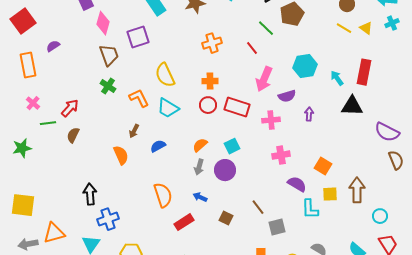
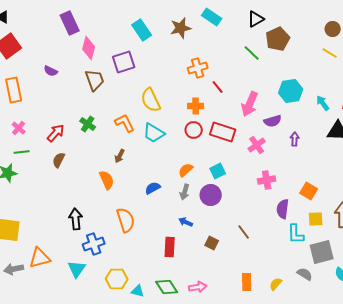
purple semicircle: (53, 46) -> (51, 71), moved, turned -120
red line: (252, 48) -> (218, 87), moved
green cross: (108, 86) -> (88, 124), moved
pink cross: (271, 120) -> (257, 145), turned -30
green line: (48, 123) -> (22, 152), moved
blue semicircle: (158, 146) -> (153, 188), moved
purple semicircle: (297, 184) -> (283, 209), turned -114
orange semicircle: (163, 195) -> (126, 220), moved
red rectangle: (184, 222) -> (170, 247), turned -54
gray square: (277, 227) -> (322, 252), moved, size x1.4

